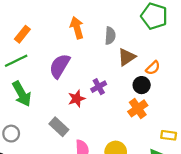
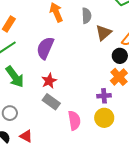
purple cross: (99, 87) -> (104, 96), moved, turned 32
red star: (77, 99) -> (49, 81), moved

